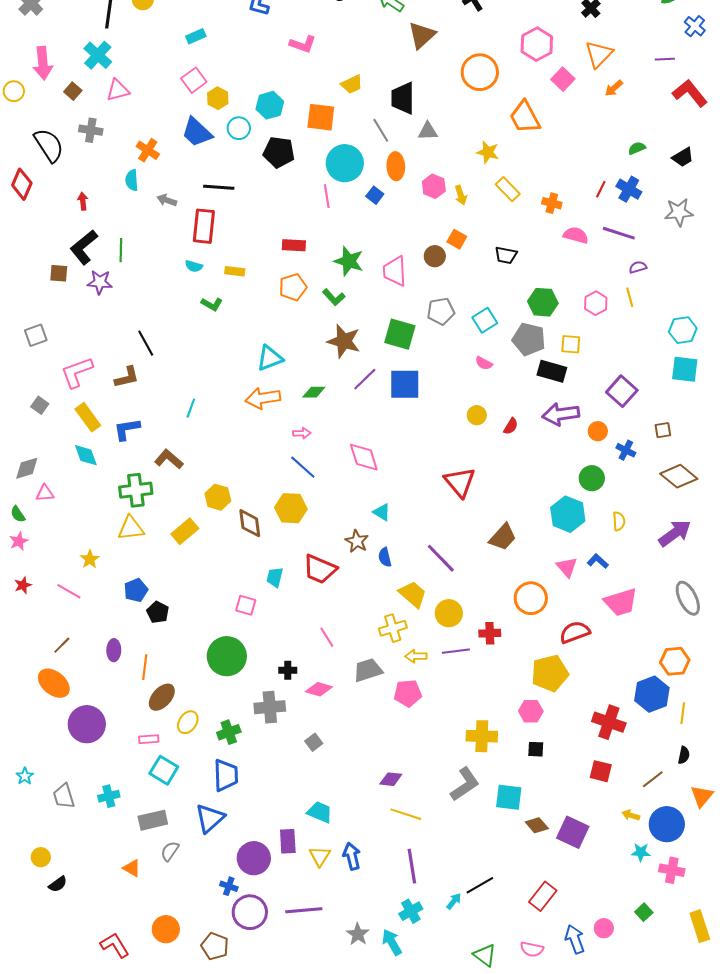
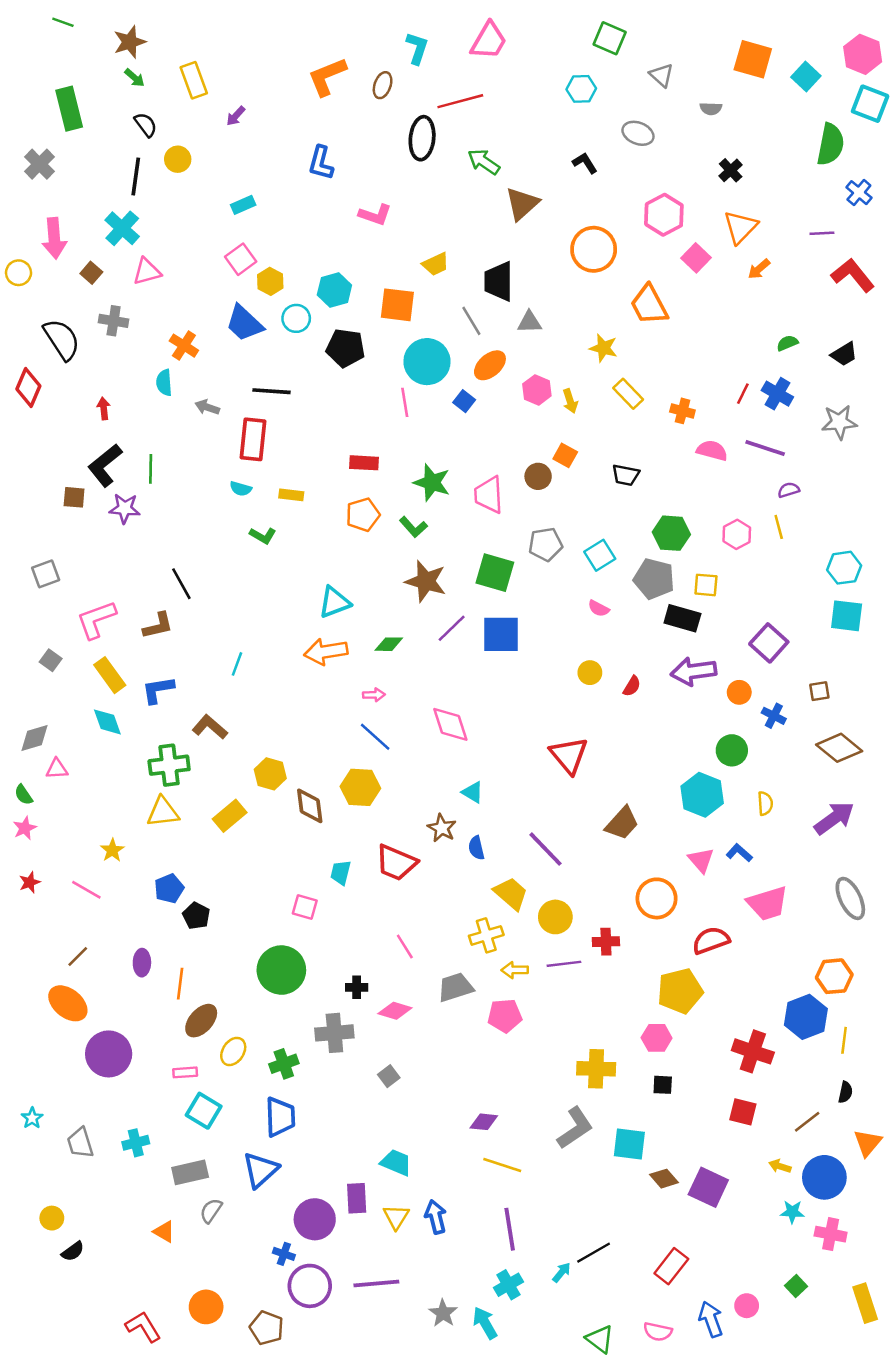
orange ellipse: (396, 166) -> (490, 365), turned 52

